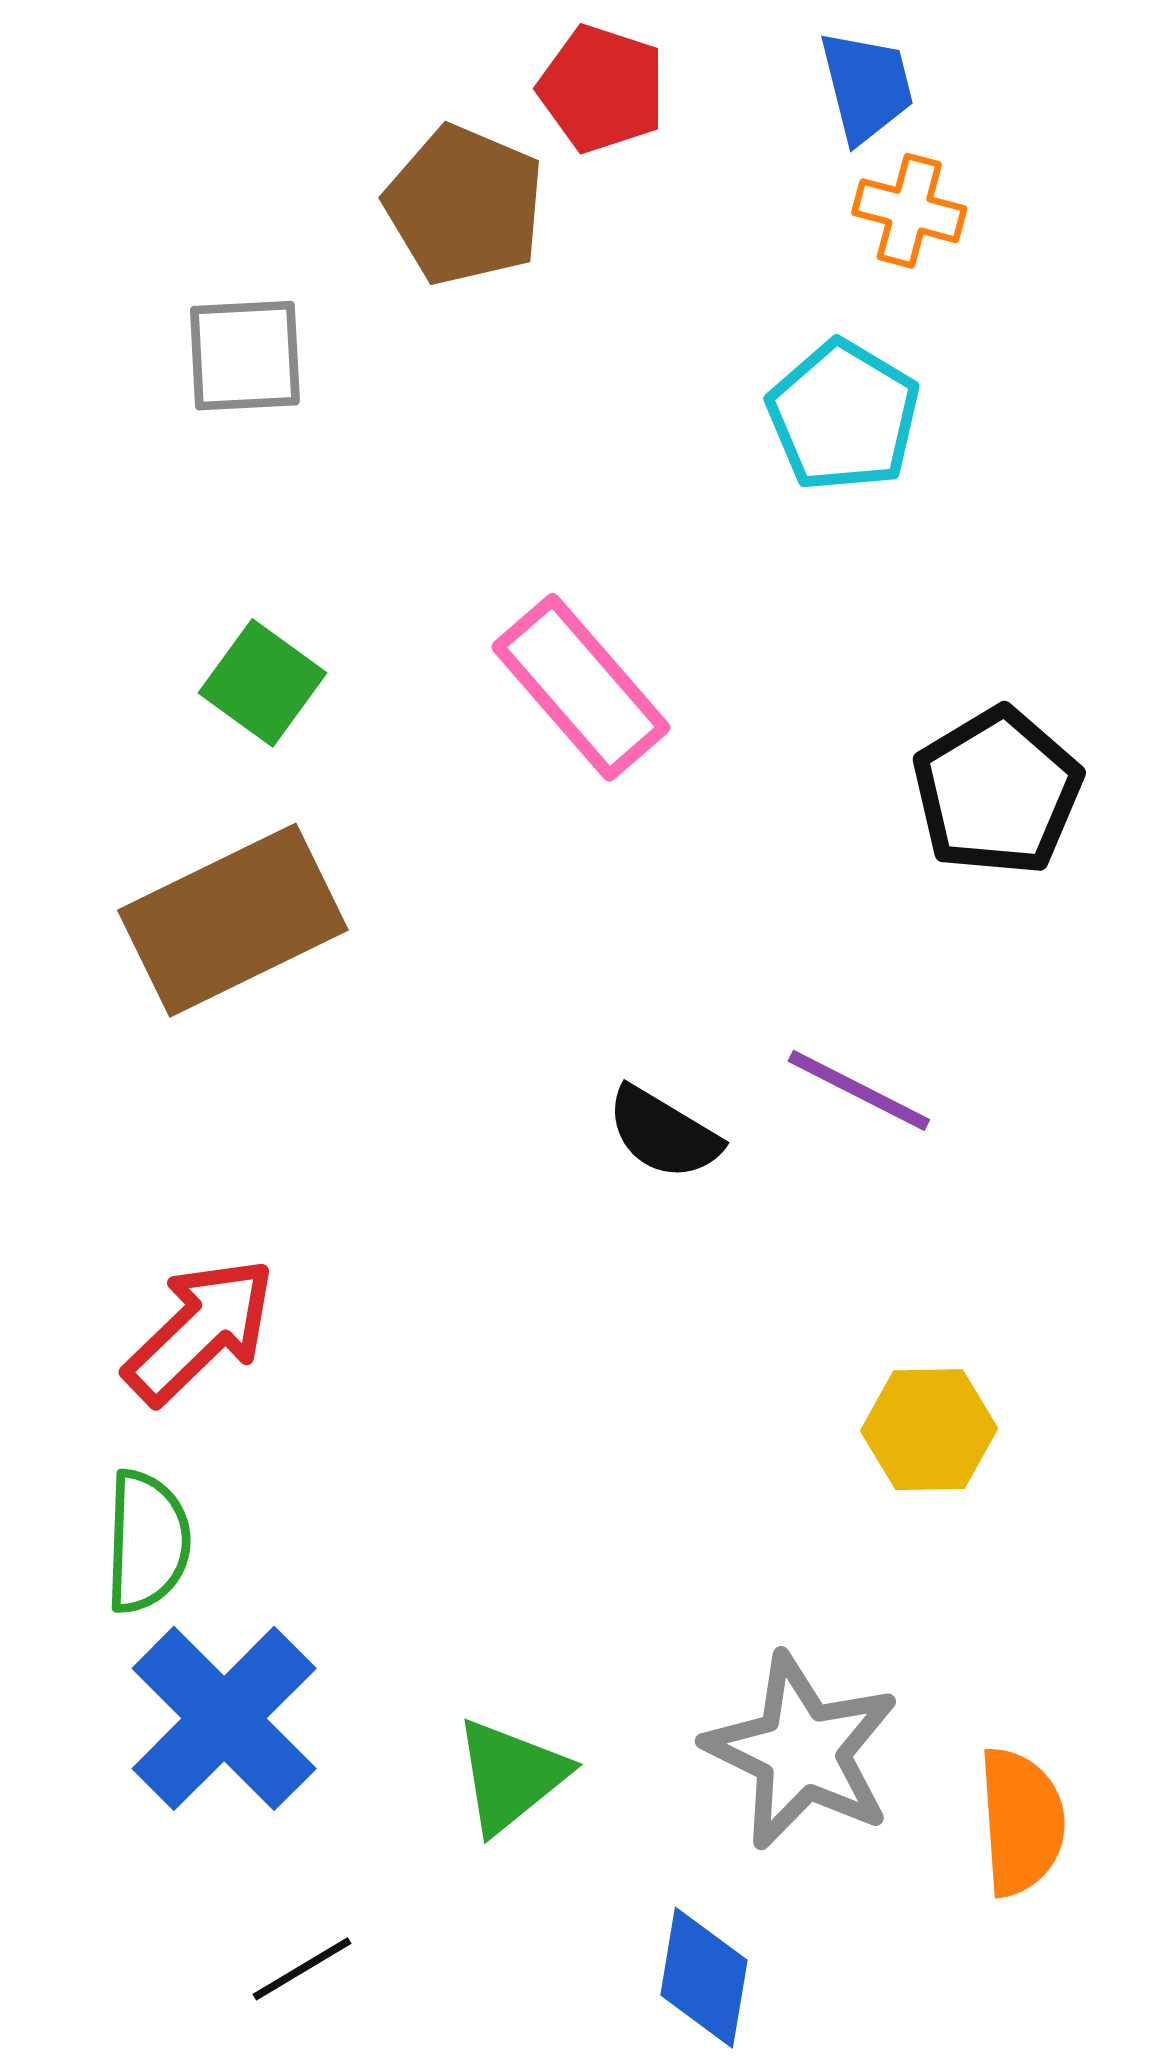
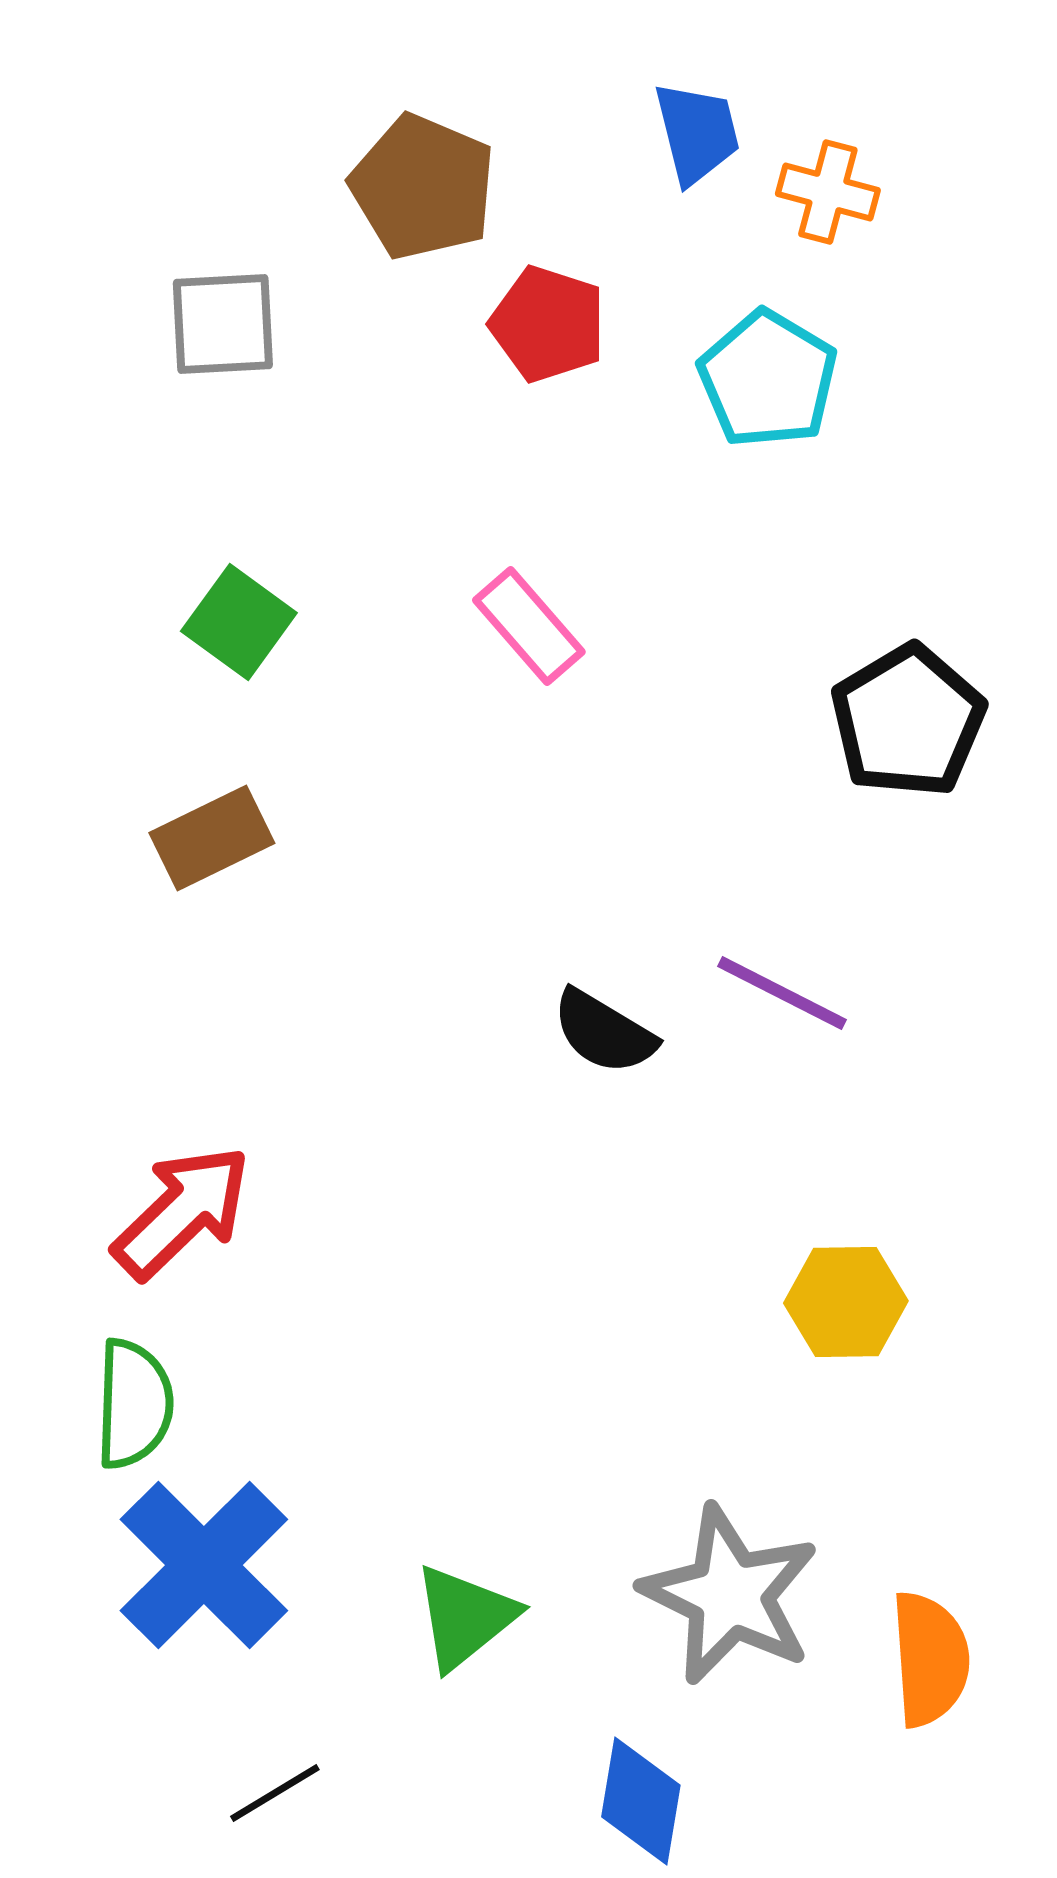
blue trapezoid: (866, 87) -> (697, 133), moved
red pentagon: (602, 89) -> (548, 324), moved
pink rectangle: (581, 687) -> (529, 626), size x0.7
brown rectangle: (233, 920) -> (212, 838), size x0.6

